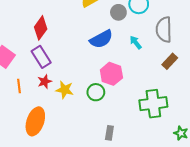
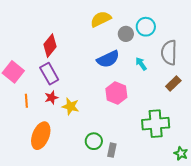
green circle: (96, 92) -> (94, 141), moved

